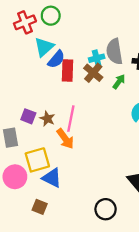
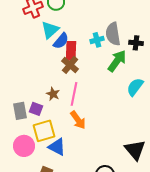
brown cross: (93, 73) -> (70, 65), moved
green arrow: (119, 82) -> (117, 61), size x1.6
purple square: (28, 116) -> (36, 109), moved
orange arrow: (65, 139) -> (78, 120), moved

